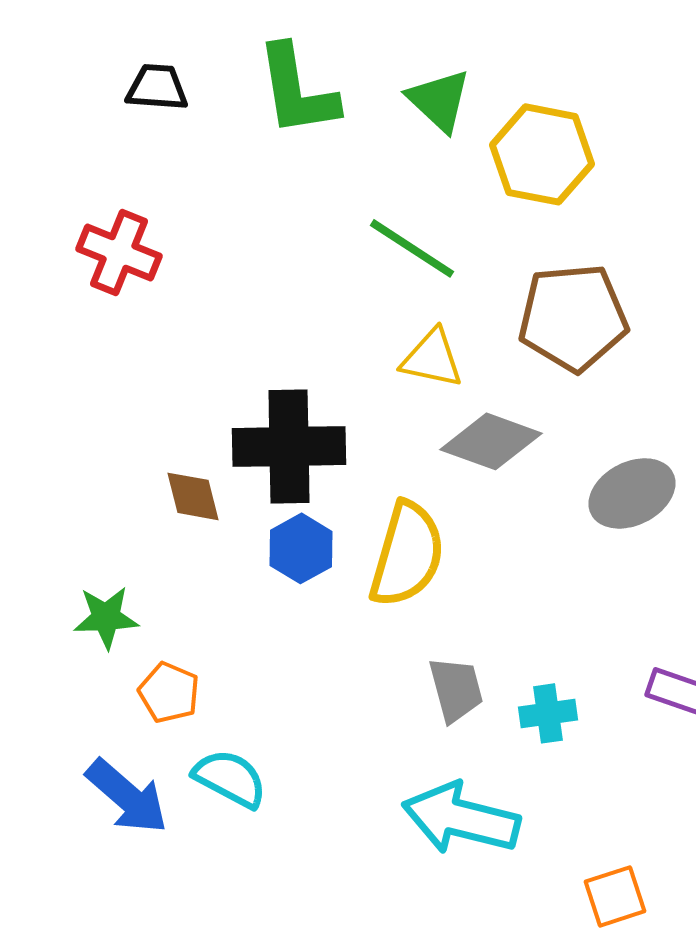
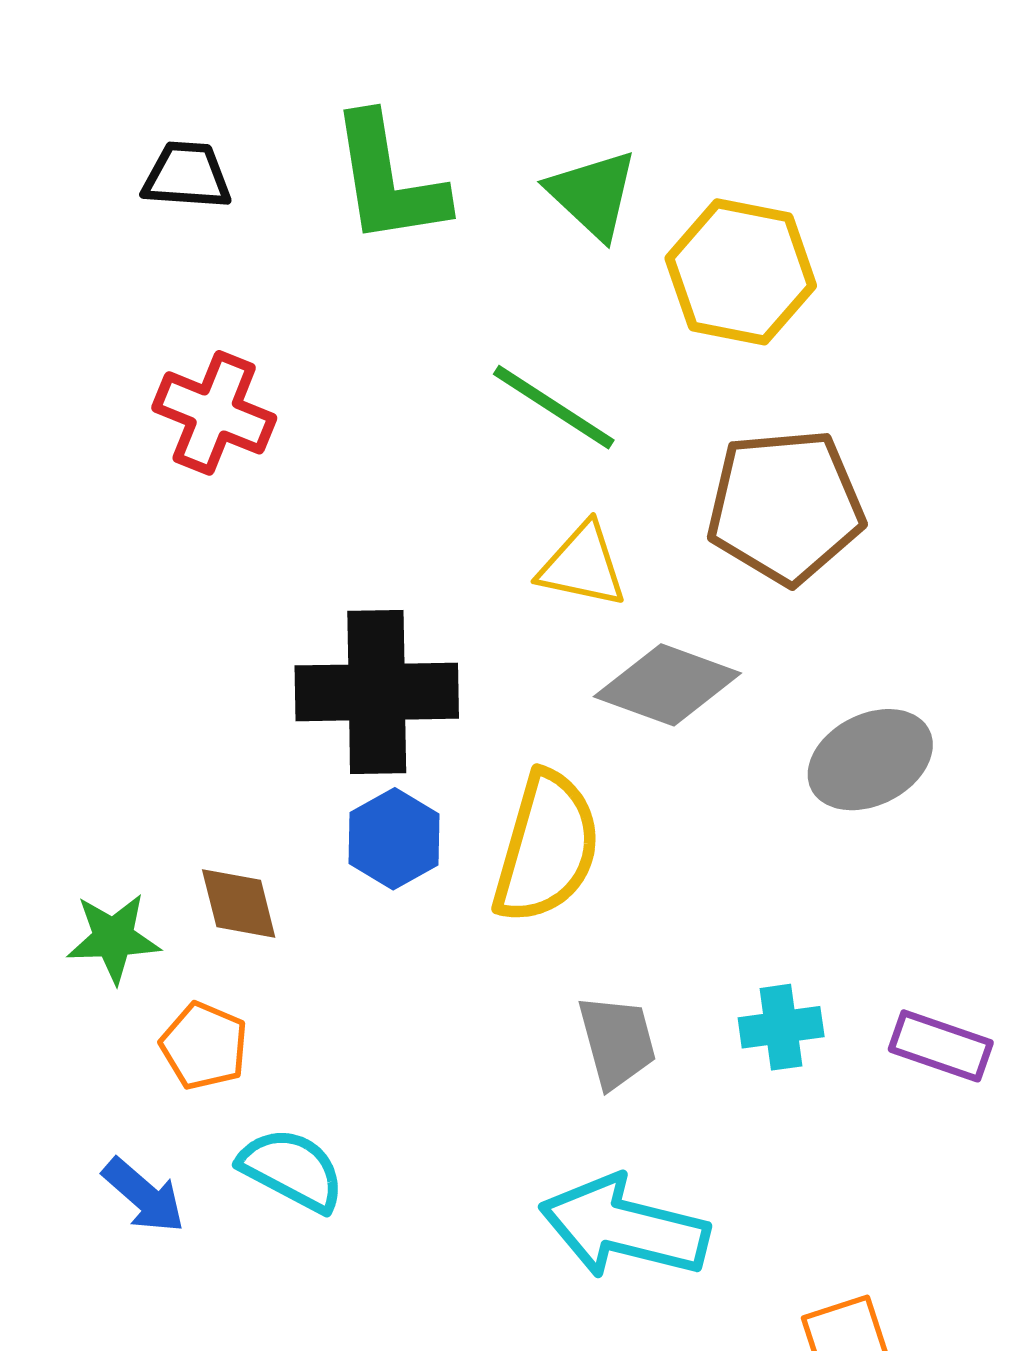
red cross: (119, 252) -> (214, 413), moved
brown diamond: (193, 496) -> (239, 904), moved
cyan cross: (548, 713) -> (781, 1027), moved
blue arrow: (127, 796) -> (144, 1196), size x0.7

